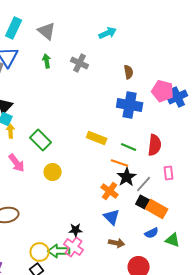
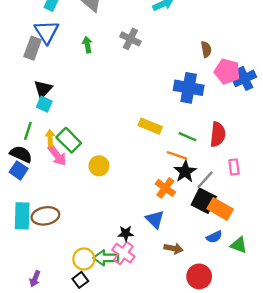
green arrow: (47, 61) -> (87, 45), moved
brown semicircle: (129, 72) -> (206, 49), moved
yellow arrow: (11, 131) -> (50, 138), moved
green rectangle: (41, 140) -> (69, 140), moved
black square: (143, 202) -> (204, 201), size x1.5
blue triangle: (112, 217) -> (155, 219), moved

